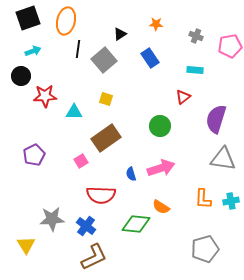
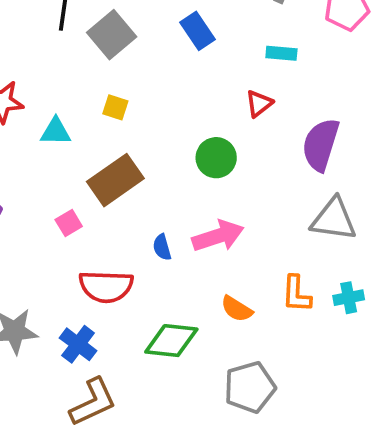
orange semicircle: (161, 207) -> (237, 309), moved
gray pentagon: (205, 249) -> (250, 387), moved

